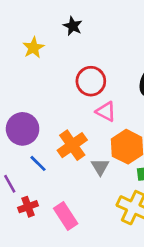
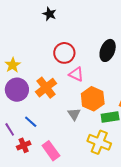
yellow star: (33, 48) -> (13, 65), moved
orange cross: (72, 145) -> (46, 88), moved
blue line: (38, 163) -> (31, 122), moved

